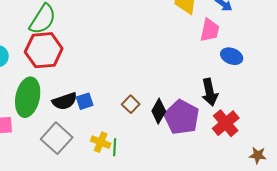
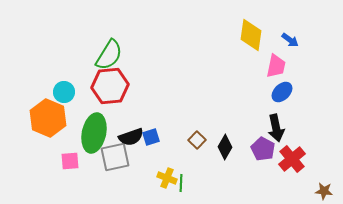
blue ellipse: (232, 56) -> (282, 92), moved, turned -65
purple pentagon: (182, 117) -> (263, 149), moved, size x0.7
gray square: (57, 138) -> (115, 157), moved, turned 36

